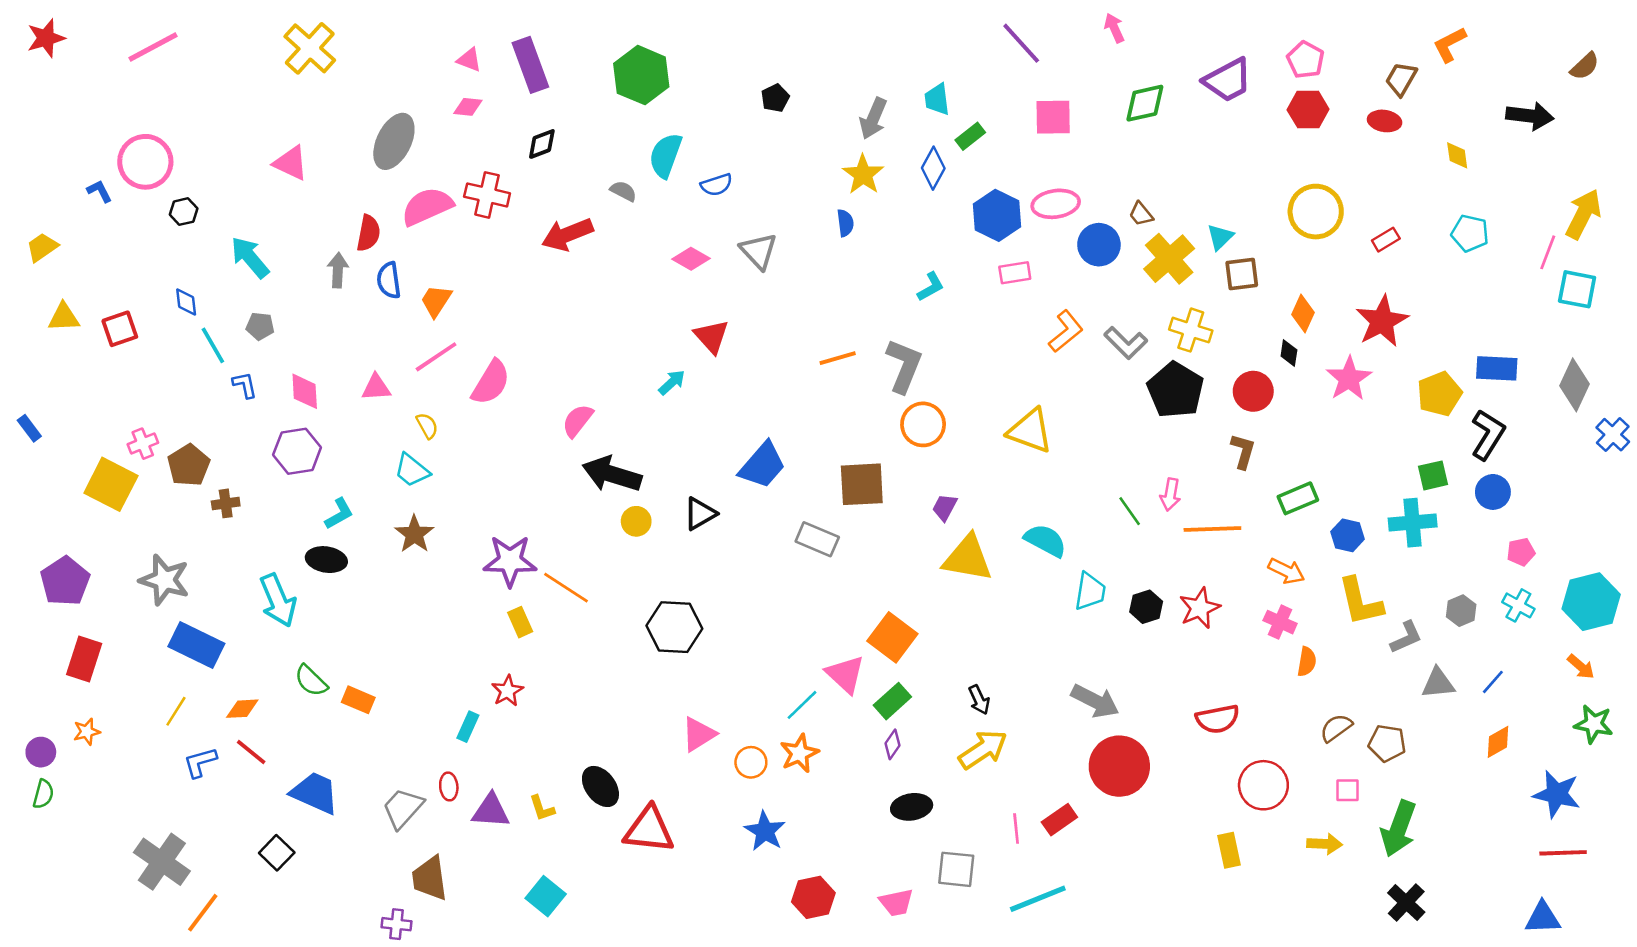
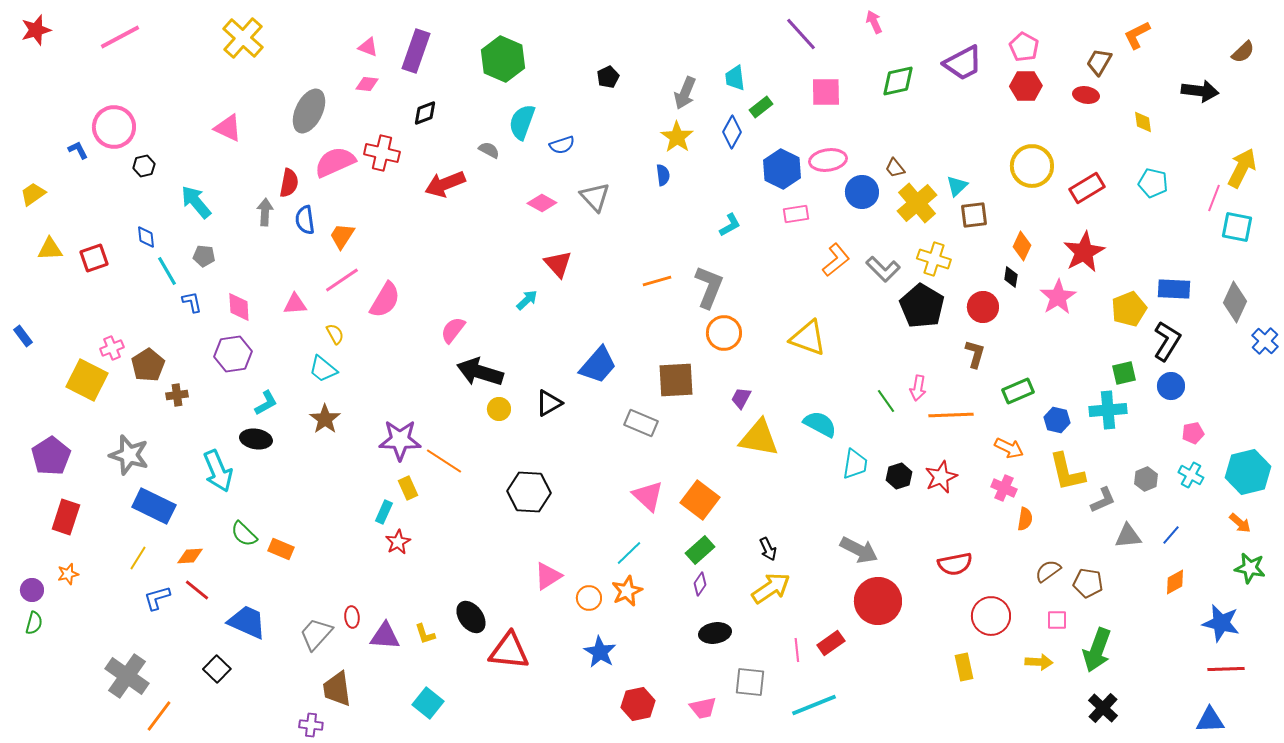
purple rectangle: (530, 65) -> (416, 51), turned 39
red rectangle: (1386, 240) -> (1087, 188), size x1.6
pink triangle: (845, 674) -> (648, 496), moved
cyan rectangle: (468, 727) -> (384, 512), moved

